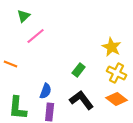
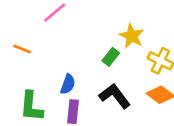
yellow star: (112, 47) -> (132, 36), moved

